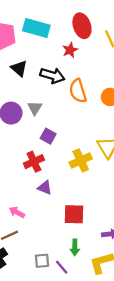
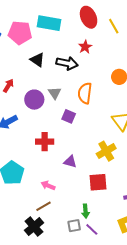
red star: (70, 50) -> (85, 47), moved
orange semicircle: (78, 91) -> (85, 93), moved, turned 30
yellow cross: (81, 160) -> (106, 151), moved
red cross: (34, 162) -> (45, 142), moved, turned 30
green arrow: (75, 247) -> (85, 211), moved

